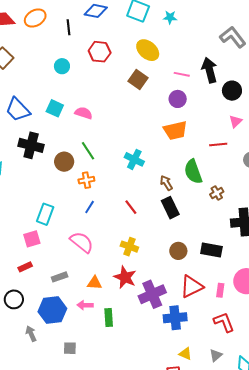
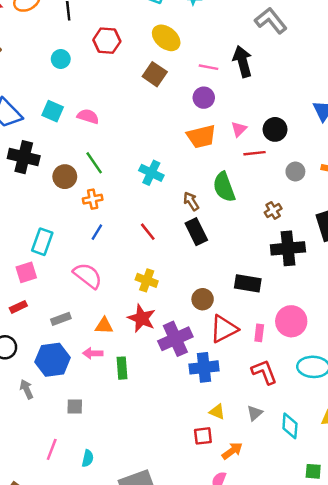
black circle: (232, 91) -> (275, 129), moved
pink triangle: (236, 121) -> (239, 129), moved
brown cross: (217, 193) -> (273, 210), moved
brown circle: (178, 251) -> (203, 299), moved

